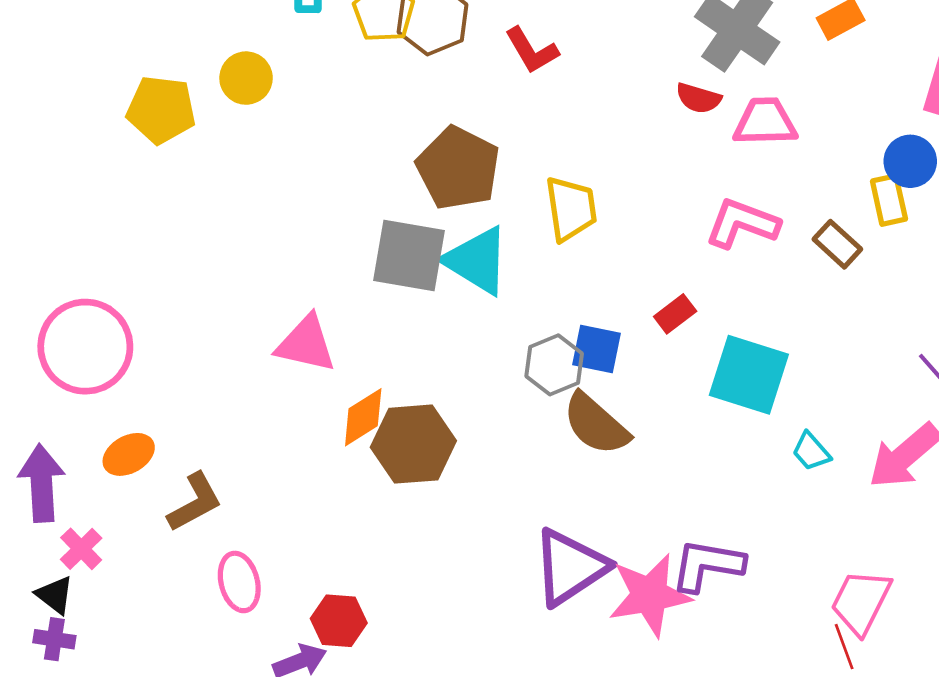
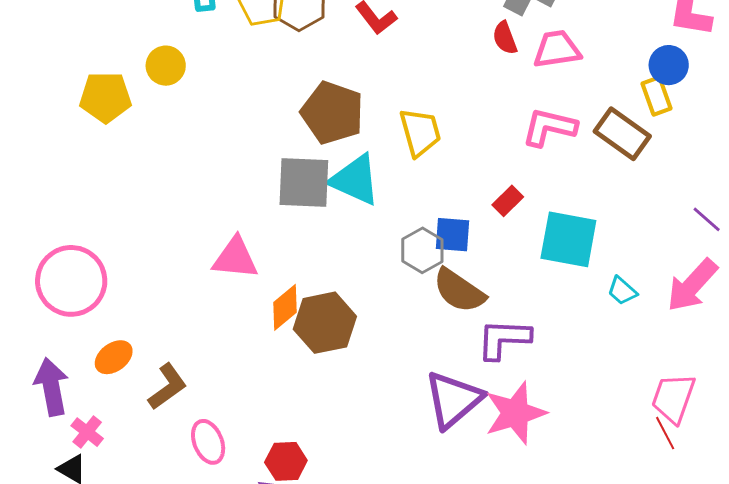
red semicircle: (698, 98) -> (505, 38), turned 60
brown rectangle: (837, 244) -> (622, 134), size x1.5
purple L-shape: (707, 565) -> (504, 339), moved

